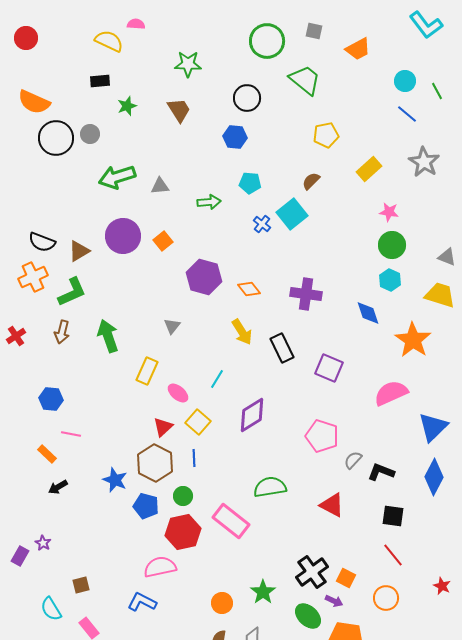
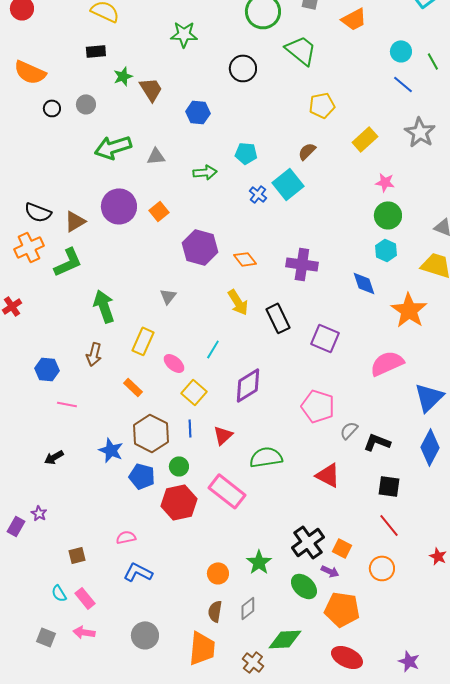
brown trapezoid: (179, 110) -> (151, 89), moved
blue hexagon: (235, 137) -> (198, 112), moved
black circle: (56, 138) -> (52, 108), size x0.5
brown arrow: (62, 332) -> (94, 354), moved
red triangle: (163, 427) -> (223, 435), moved
orange rectangle: (47, 454) -> (133, 387), moved
pink semicircle: (160, 567) -> (126, 537), moved, size x0.6
cyan semicircle: (51, 609) -> (59, 593), moved, size x0.7

